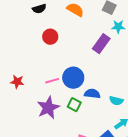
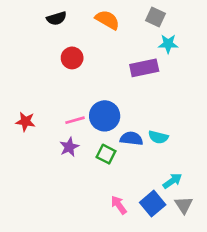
purple rectangle: (101, 44) -> (144, 68), turned 42
cyan semicircle: (116, 101) -> (158, 137), moved
purple star: (48, 108) -> (69, 147), moved, size x0.6

